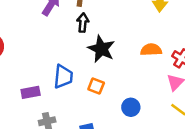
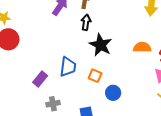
purple rectangle: (31, 92) -> (40, 79), turned -42
blue circle: (131, 107) -> (113, 93), moved

